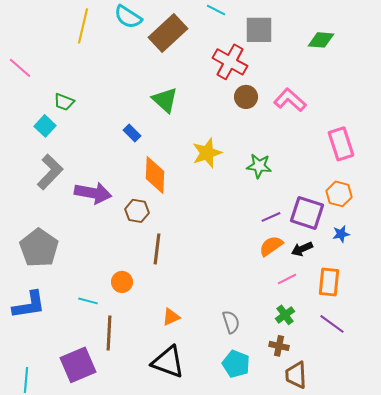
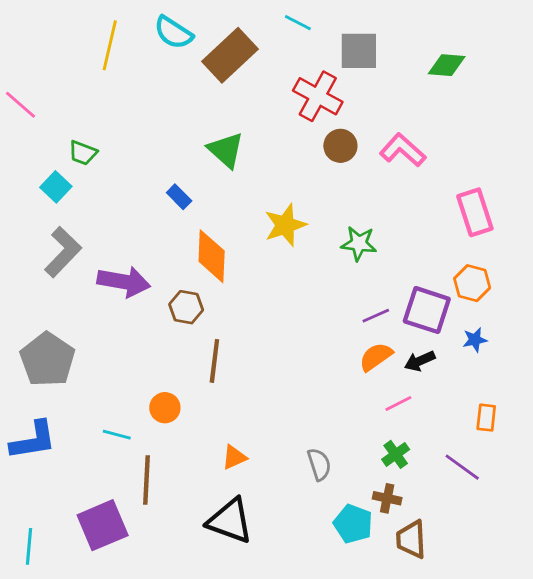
orange rectangle: (329, 282) -> (486, 418), moved, size x0.7
cyan pentagon: (236, 364) -> (353, 524), moved

